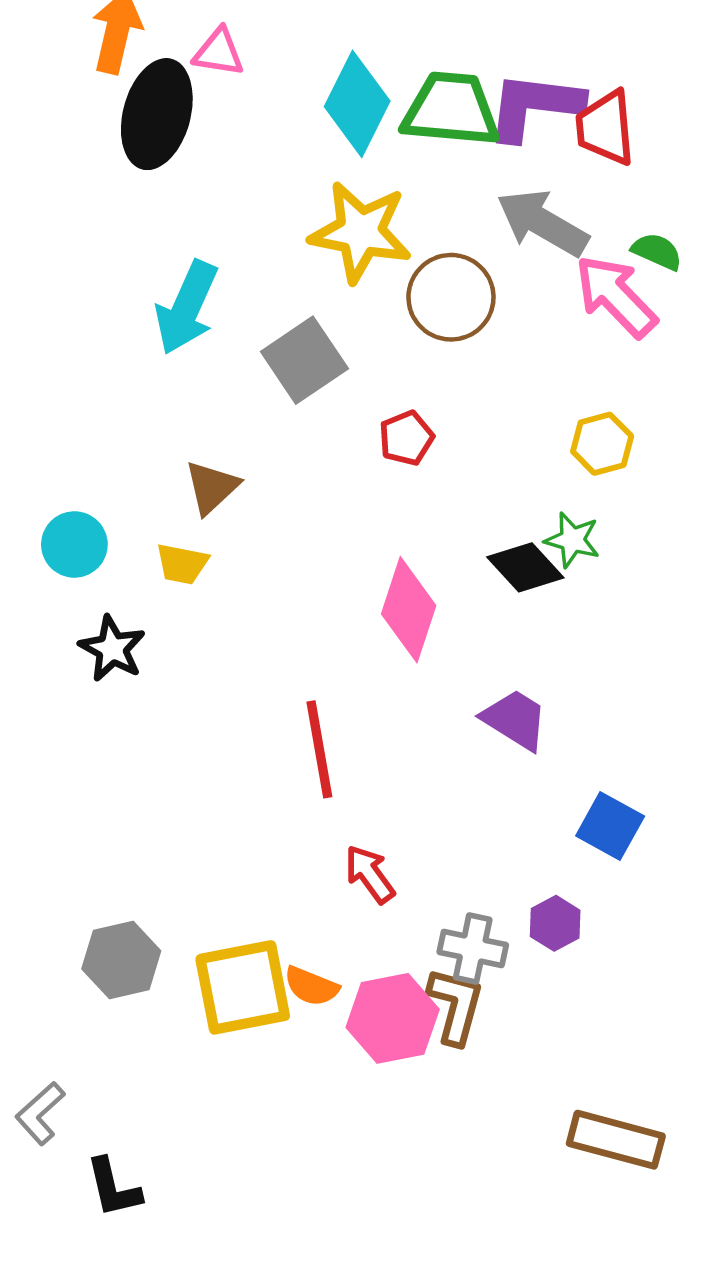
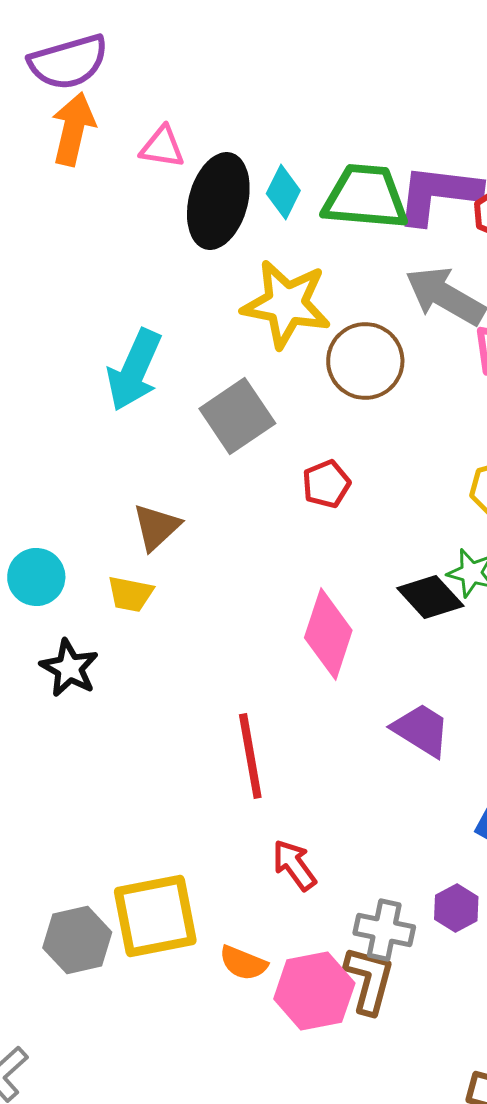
cyan diamond: (357, 104) -> (283, 192), size x0.6
black ellipse: (157, 114) -> (218, 201), moved
yellow square: (243, 987) -> (155, 916), moved

